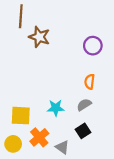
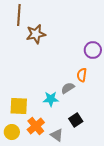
brown star: (39, 37) -> (36, 34), turned -30
purple circle: (93, 46) -> (93, 50), moved
gray semicircle: (84, 105) -> (68, 88), moved

